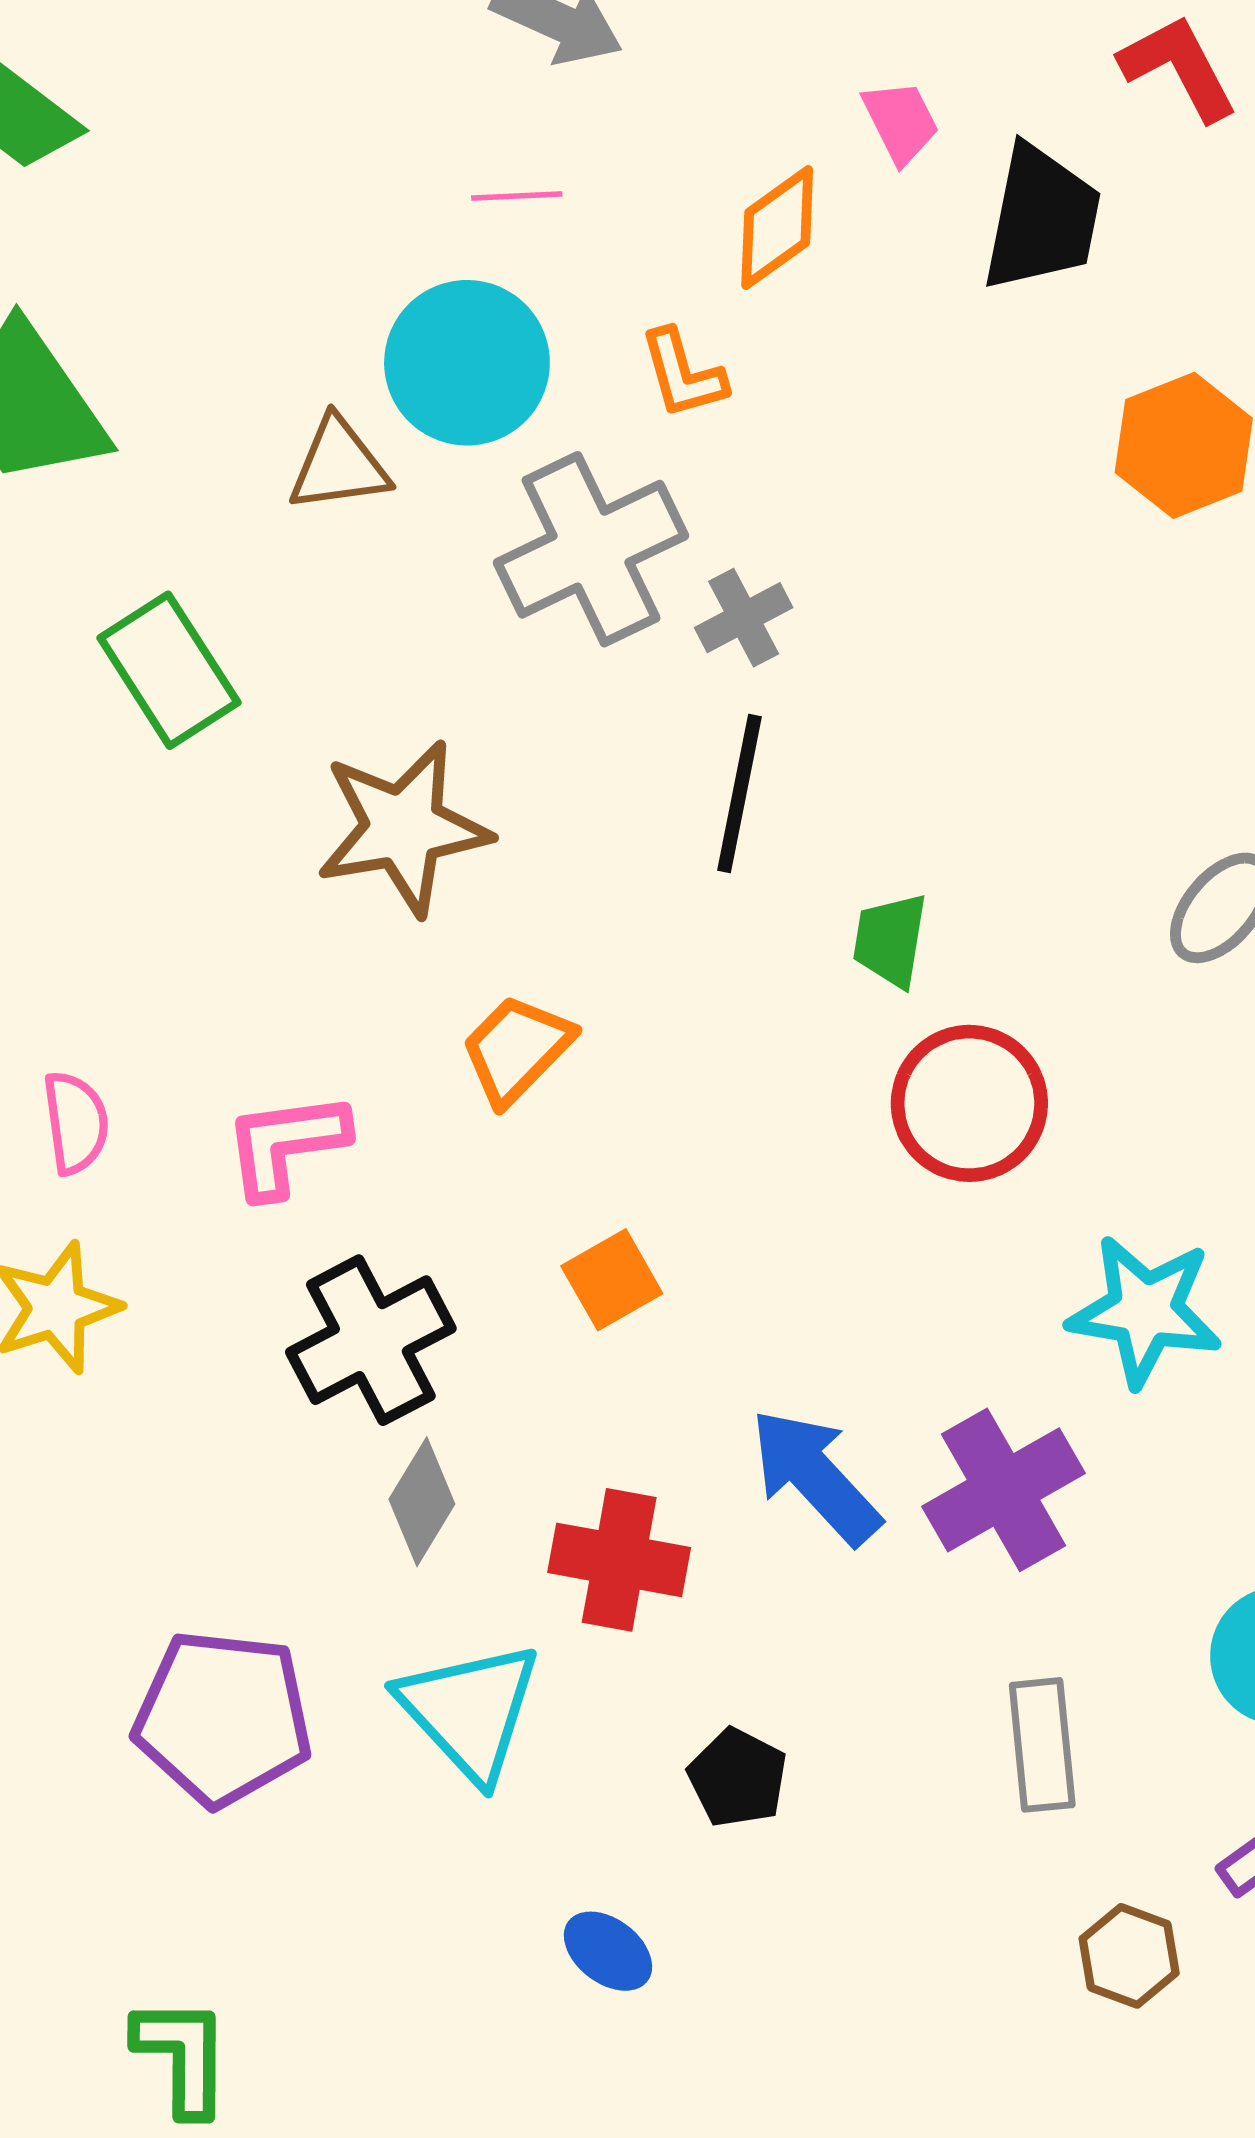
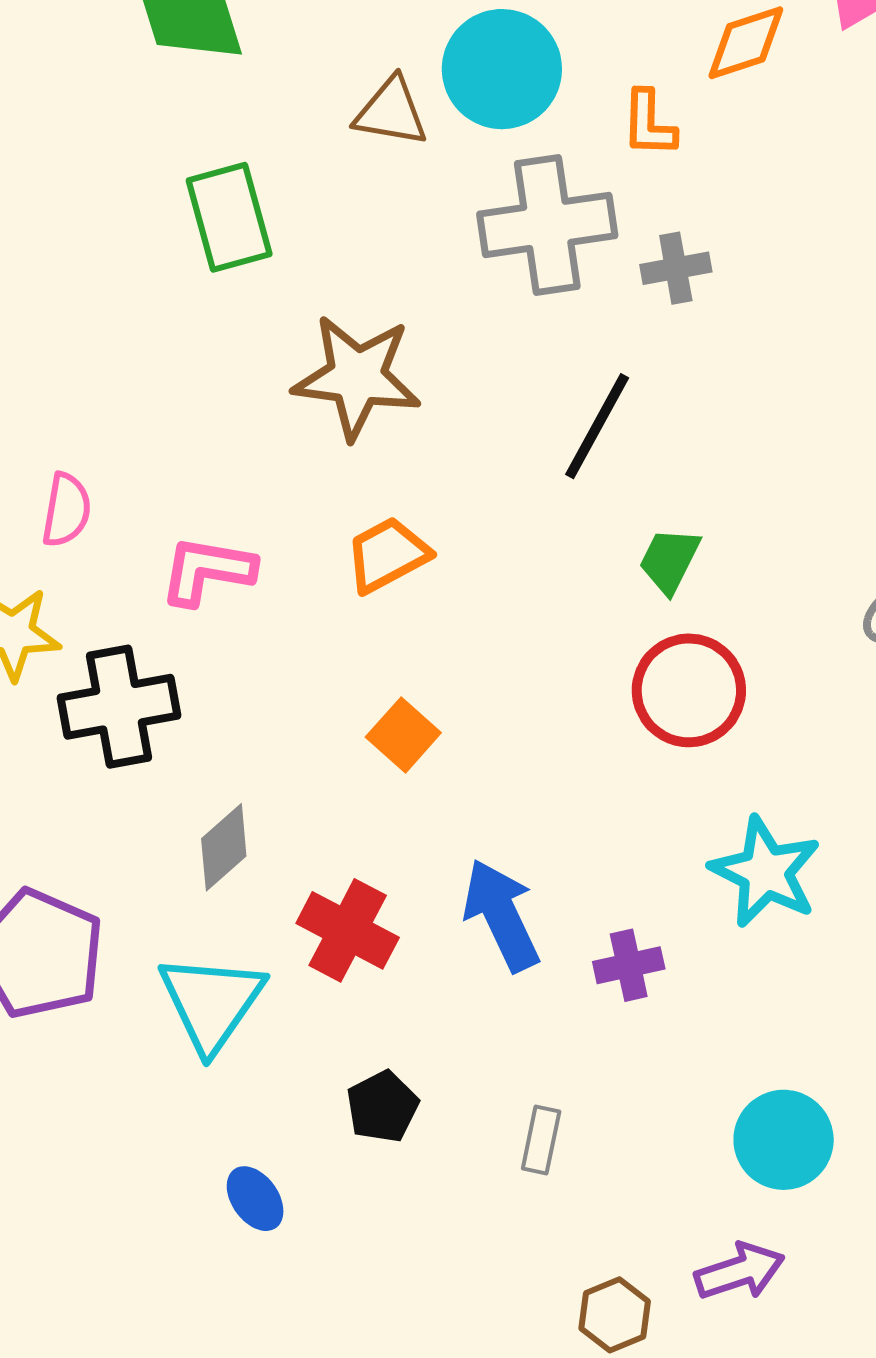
gray cross: (744, 618) -> (676, 268), moved
orange square: (612, 1280) -> (403, 735), turned -36
black cross: (371, 1340) -> (119, 707), moved
purple cross: (1004, 1490) -> (629, 965), size x0.6
gray rectangle: (1042, 1745) -> (541, 1140), moved, size x0.7

